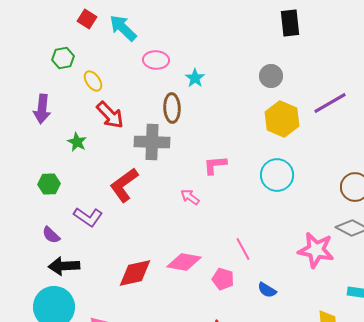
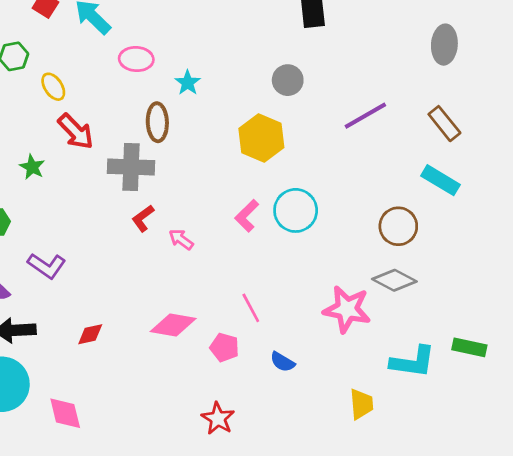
yellow hexagon: (282, 119) -> (261, 138), moved
pink L-shape: (215, 165) -> (247, 216), moved, turned -40
red L-shape: (124, 185) -> (143, 218), moved, size x0.6
red diamond: (135, 273) -> (90, 334), moved, size x0.6

